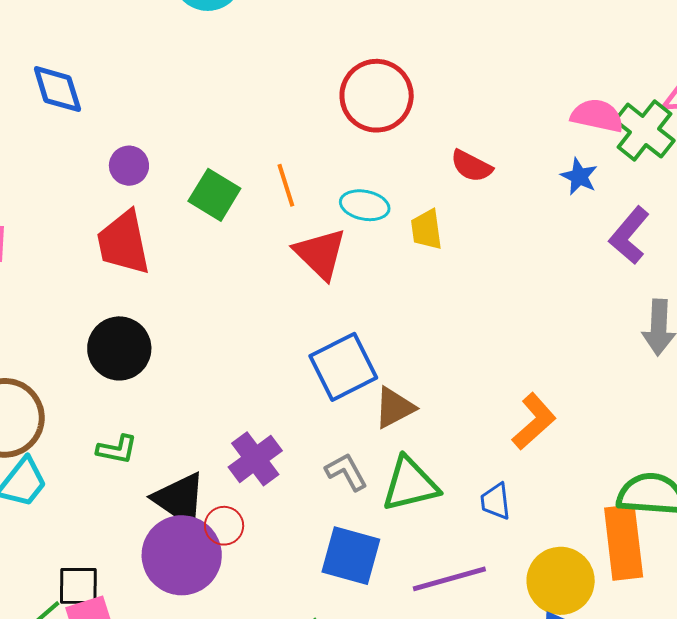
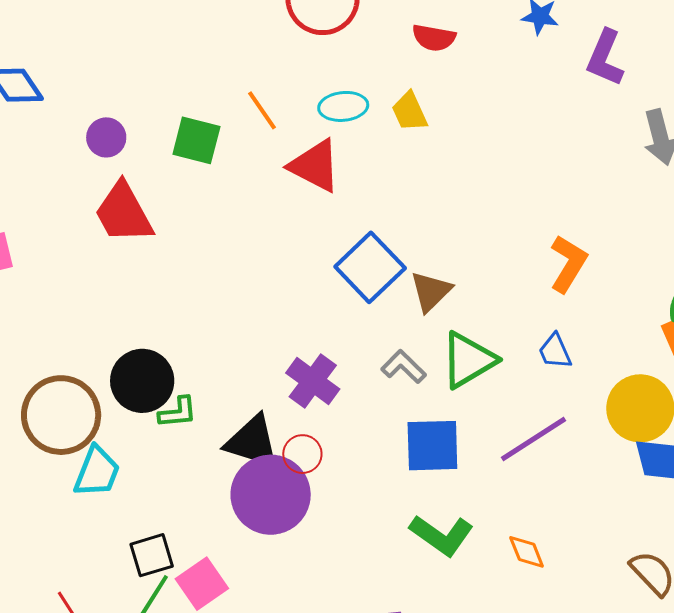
black circle: (119, 348) -> (142, 381), moved
black square: (78, 586) -> (152, 555), moved

